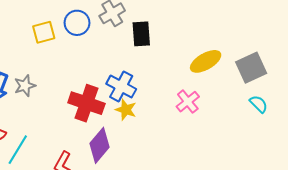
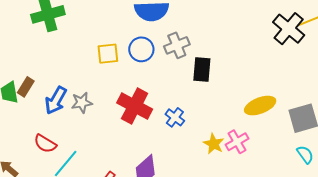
blue cross: (121, 86) -> (175, 117), size x0.7
red cross: (86, 103) -> (135, 106), moved
yellow star: (126, 110) -> (214, 144), moved

